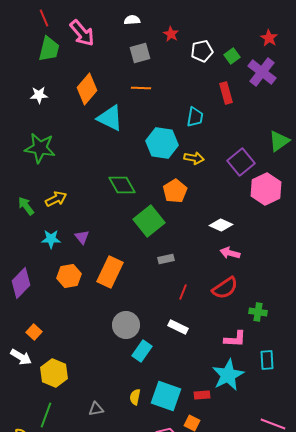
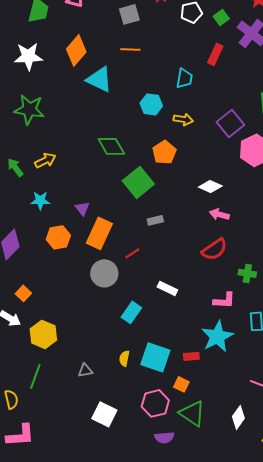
red rectangle: (226, 93) -> (215, 54), turned 40
white star: (39, 95) -> (28, 56), size x1.6
cyan hexagon: (162, 143) -> (151, 104), size x0.7
purple triangle: (82, 237) -> (82, 208), moved
red line: (183, 292) -> (132, 253), moved, turned 35
gray circle: (126, 325) -> (104, 273), moved

